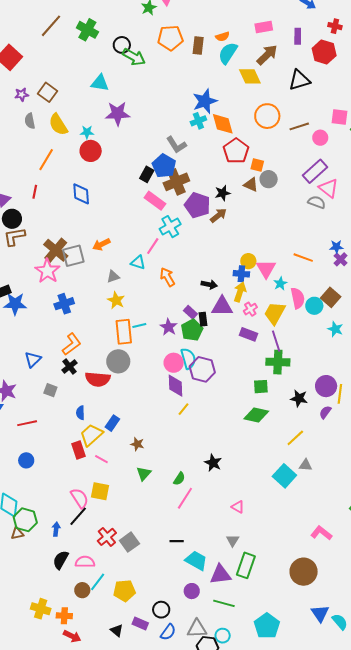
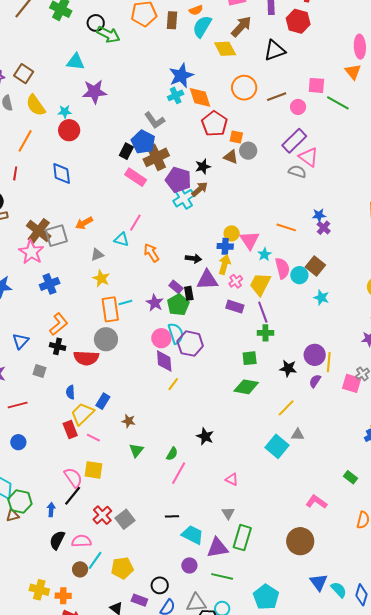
cyan cross: (170, 227) -> (184, 198), moved
green cross: (278, 362) -> (265, 333), size x0.7
black cross: (70, 366) -> (58, 346), turned -35

